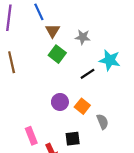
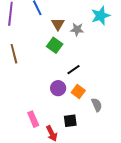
brown triangle: (53, 31) -> (58, 24), moved
cyan star: (110, 60) -> (101, 16), moved, turned -30
black line: (88, 74) -> (73, 70), moved

